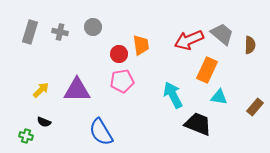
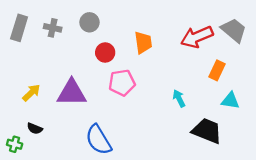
red circle: (119, 54) -> (105, 52), moved
orange rectangle: (207, 70) -> (217, 70), size x0.7
cyan arrow: (173, 95) -> (179, 98), size x0.6

